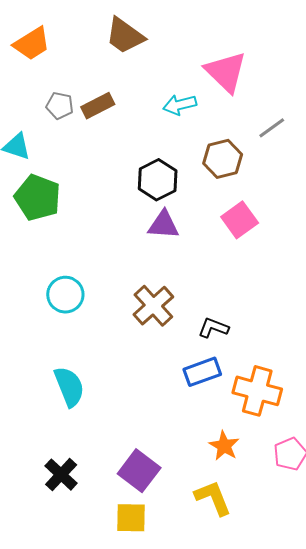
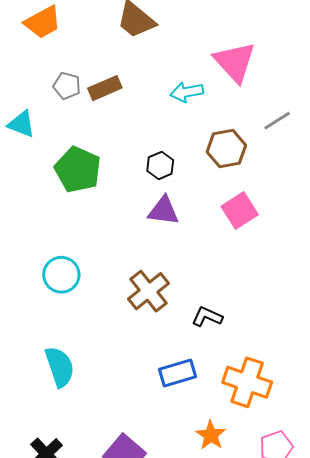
black hexagon: (158, 180) -> (160, 166), size x0.7
green pentagon: (38, 198) -> (78, 170), moved
blue rectangle: (202, 372) -> (178, 373), moved

